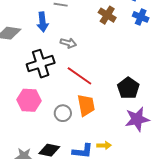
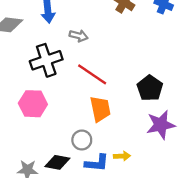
gray circle: (63, 113) -> (82, 140), moved

